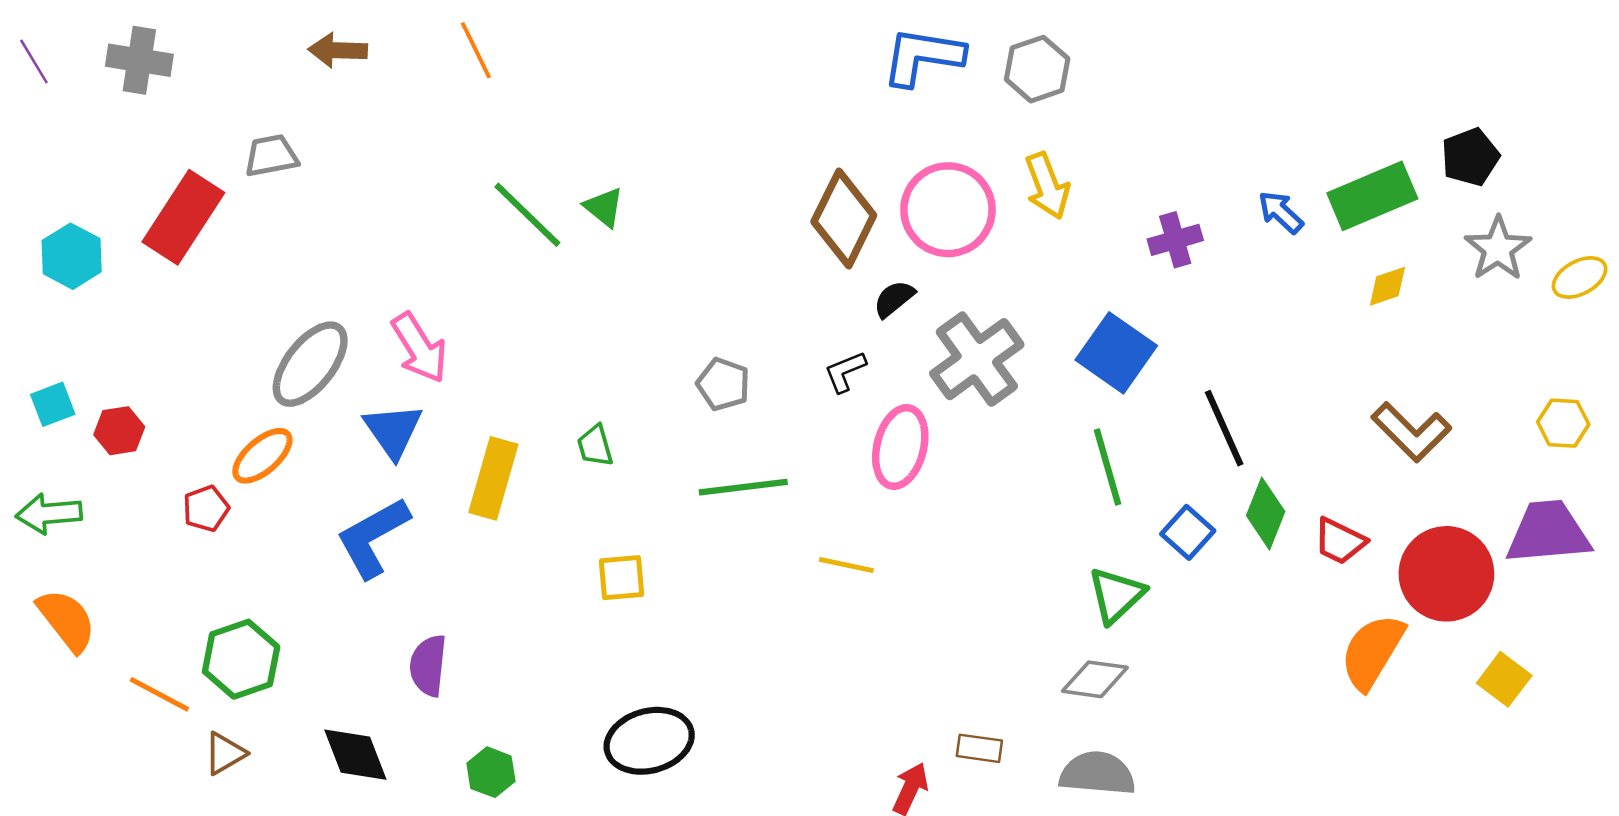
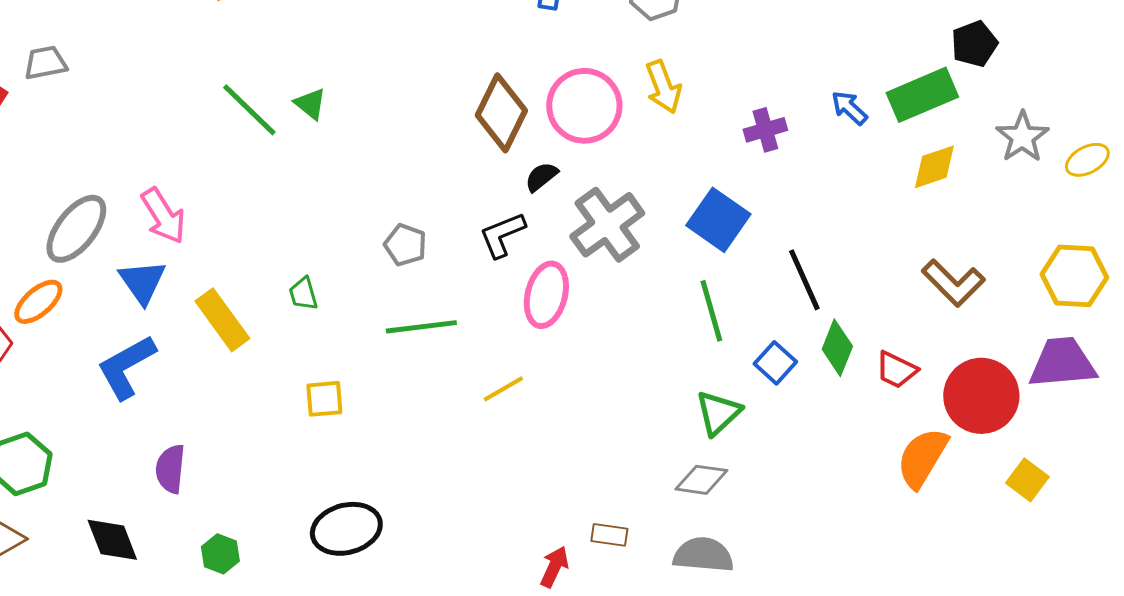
black pentagon: (1470, 157) -> (974, 44), moved
yellow diamond: (1387, 286) -> (934, 167), size x1.4
black L-shape: (845, 372) -> (502, 235), size x1.4
yellow hexagon: (1563, 423) -> (1074, 276), size x1.6
yellow rectangle: (493, 478) -> (222, 320), turned -52
yellow line: (846, 565) -> (503, 389), turned -42

